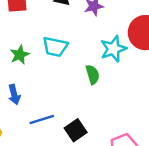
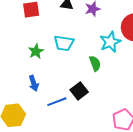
black square: (76, 130) -> (79, 91), moved

